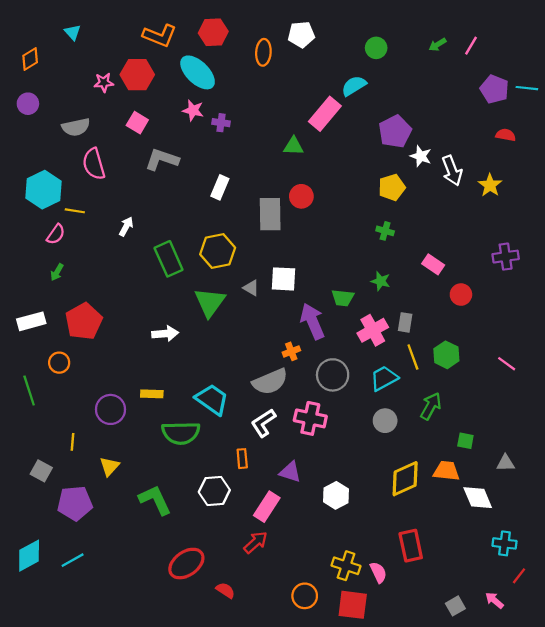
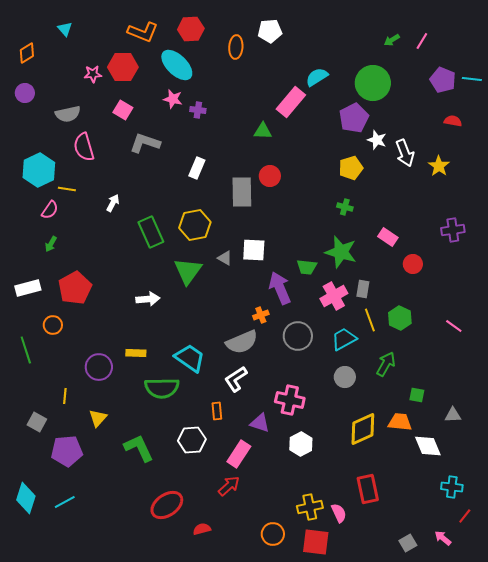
green circle: (376, 48) -> (373, 83), moved, size x1.8
green star: (381, 281) -> (341, 252), size x1.8
pink cross: (310, 418) -> (290, 400), moved
cyan diamond: (29, 556) -> (26, 498), turned -44
yellow cross: (346, 566) -> (310, 507), turned -30
red semicircle: (225, 590) -> (202, 529), turned -48

